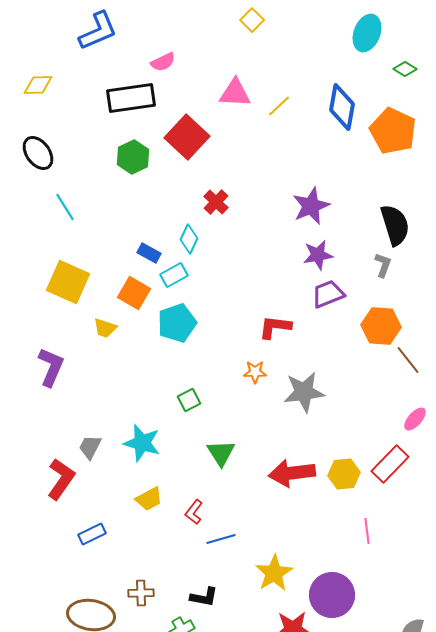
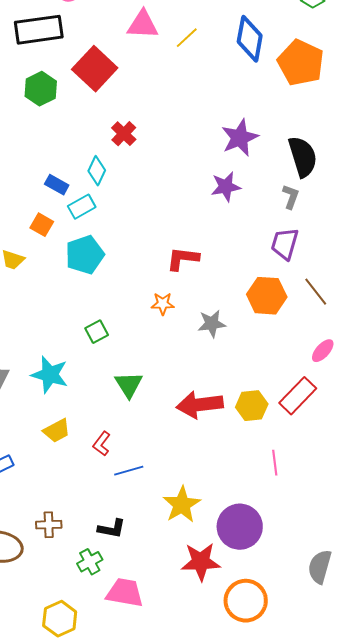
purple star: (311, 206) -> (240, 138), moved
orange square: (134, 293) -> (42, 225), size x0.7
purple trapezoid: (328, 294) -> (285, 244), moved, turned -52
orange hexagon: (381, 326) -> (267, 296), moved
gray star: (304, 392) -> (212, 324), size x0.7

